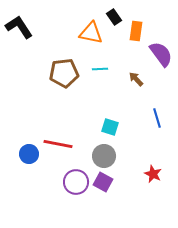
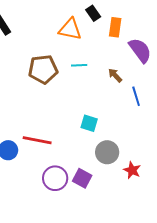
blue line: (157, 118) -> (136, 96), moved
gray circle: (104, 156) -> (107, 152), moved

